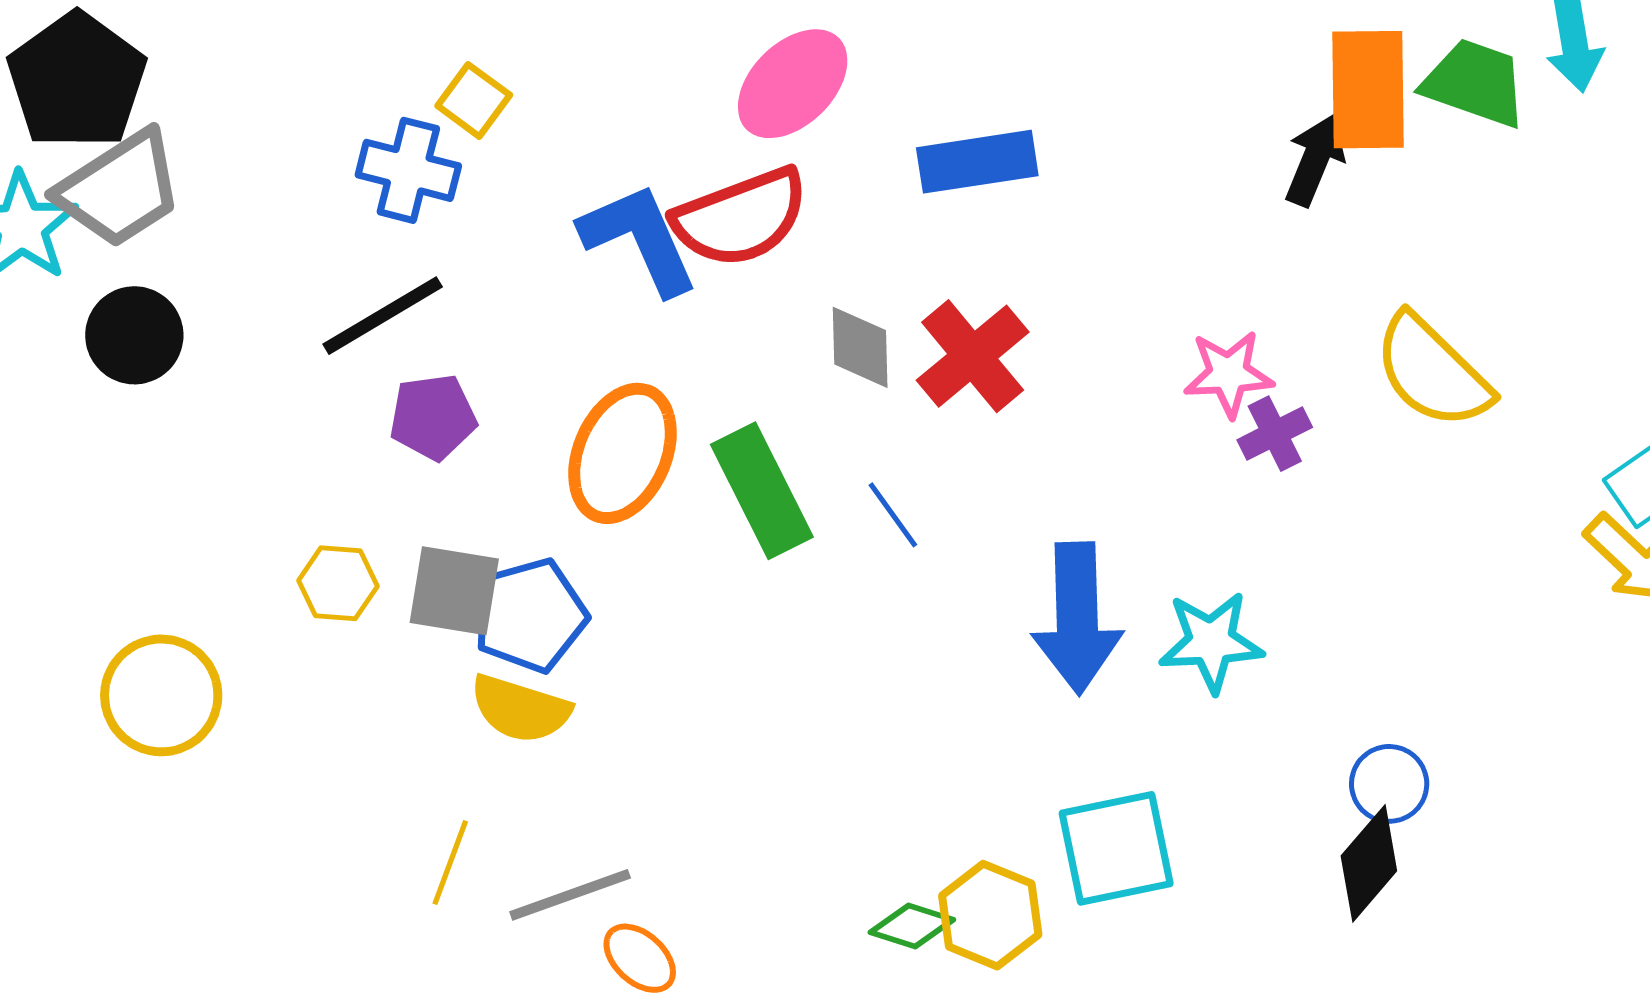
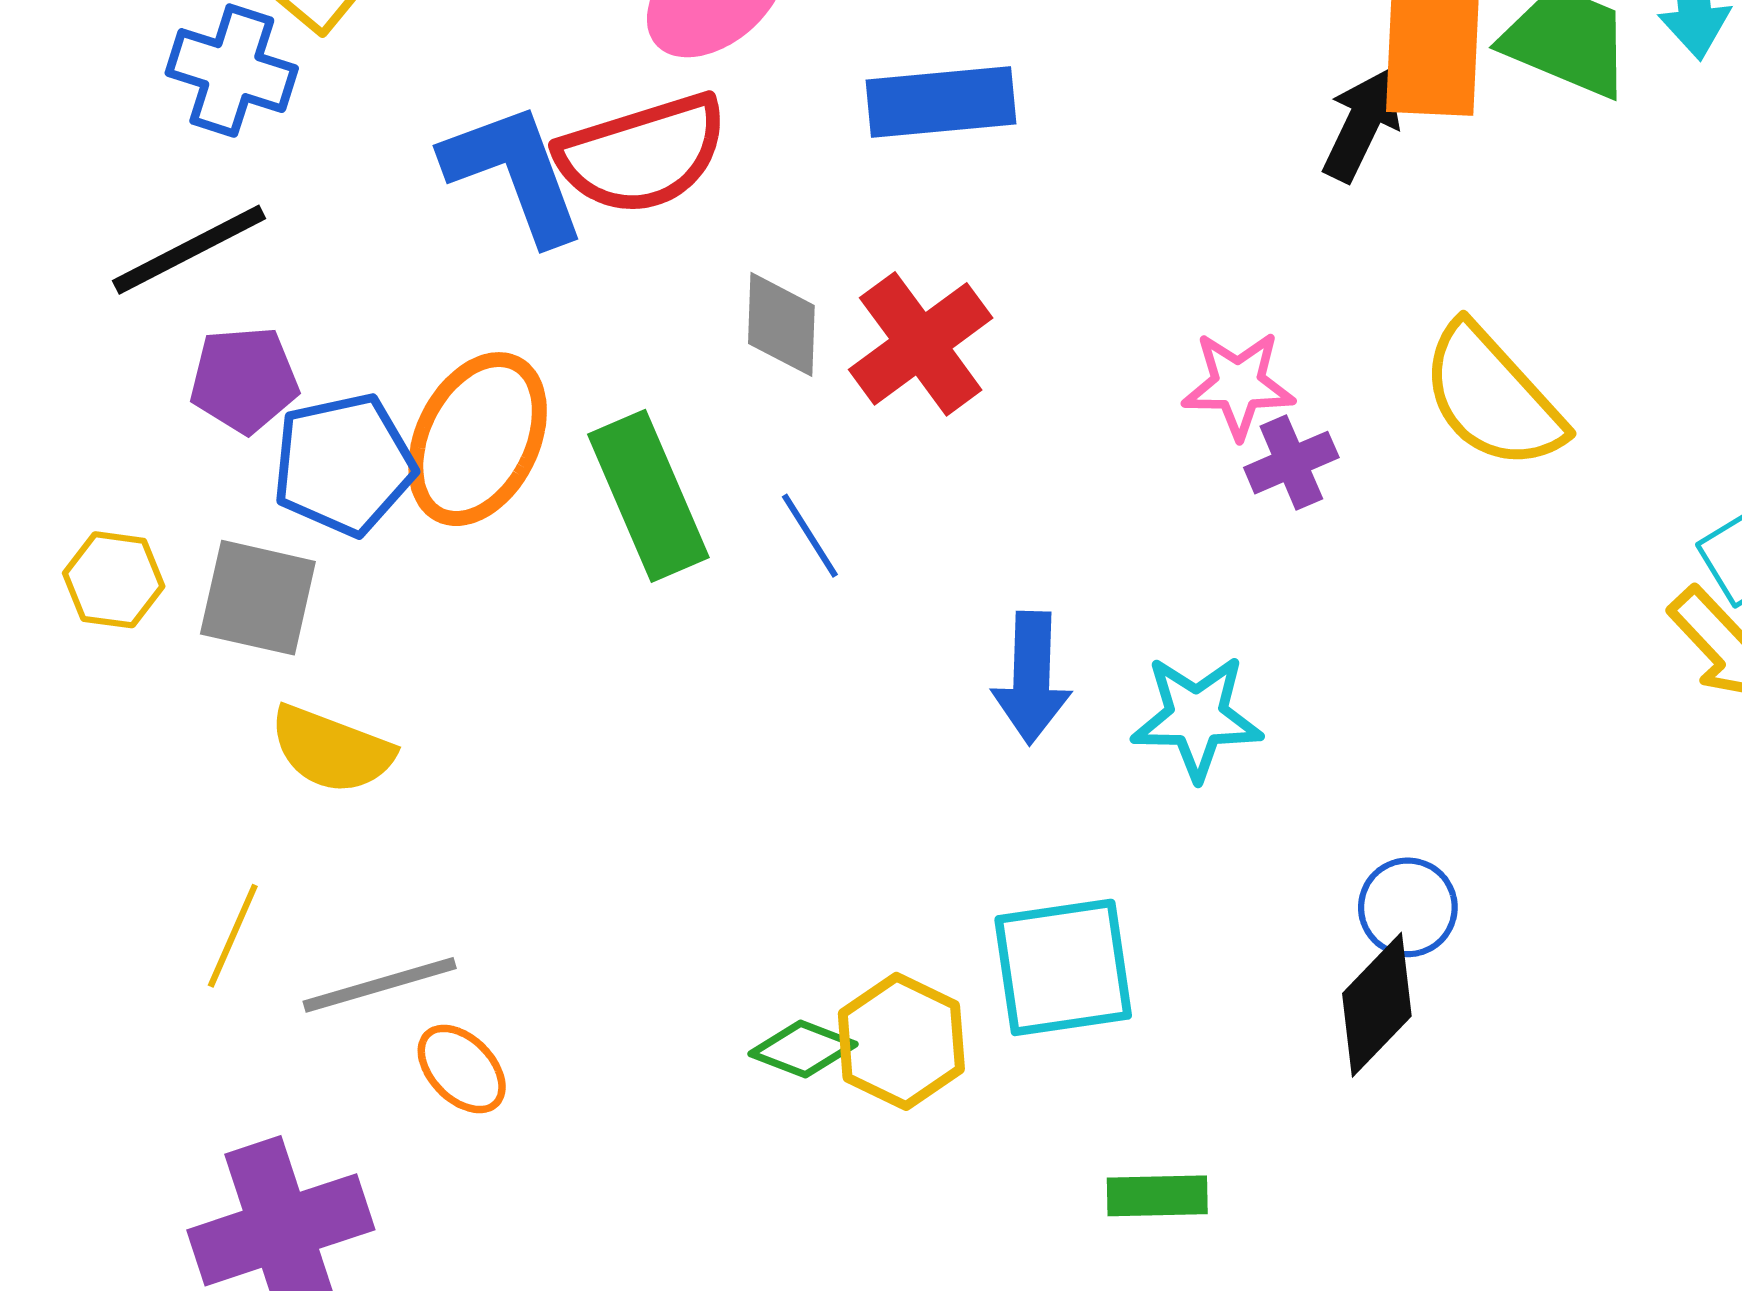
blue pentagon: (530, 615) -> (344, 464), moved
blue arrow: (1077, 618) -> (1032, 678), size x0.7

